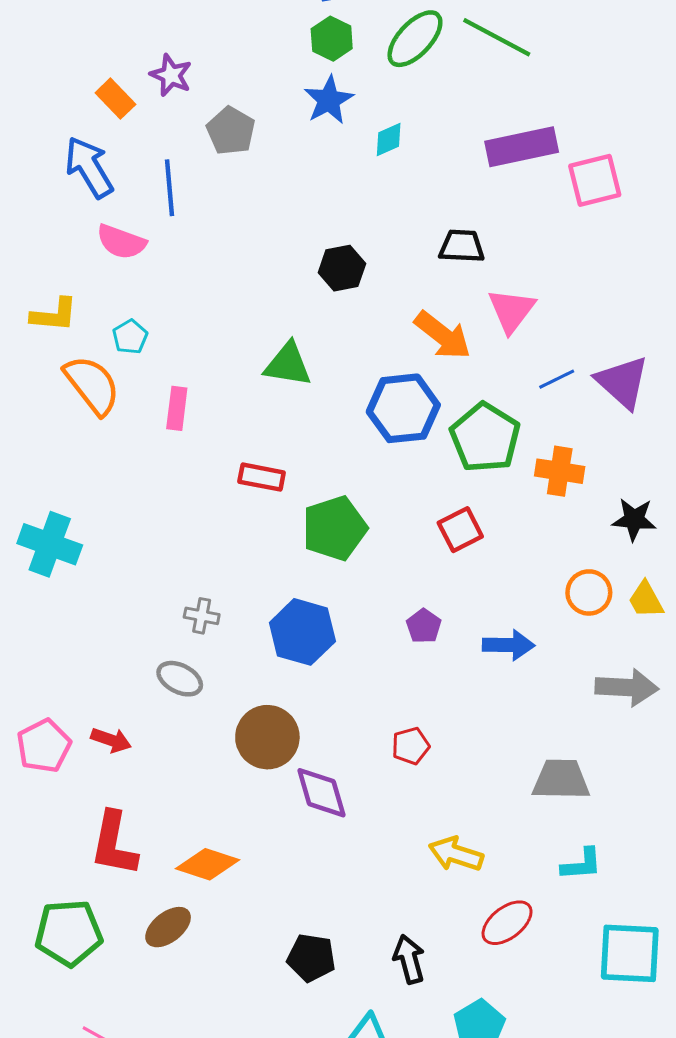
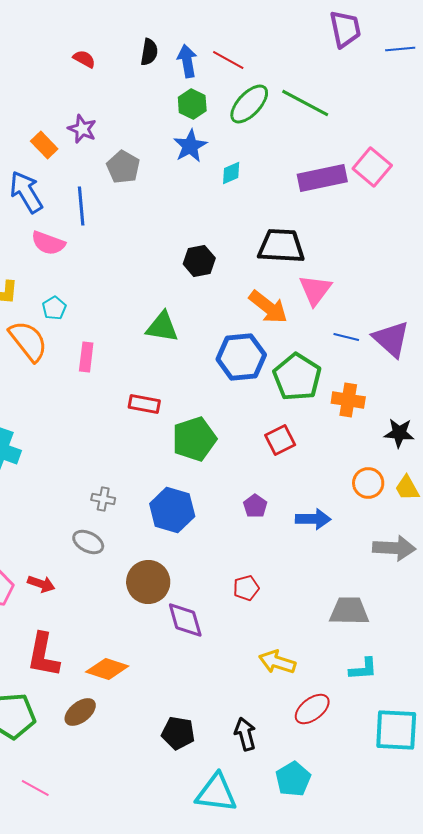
pink square: (595, 180) -> (372, 167), moved, turned -36
black trapezoid: (462, 246) -> (281, 246), size x1.5
blue line: (557, 379) -> (346, 337), turned 40

